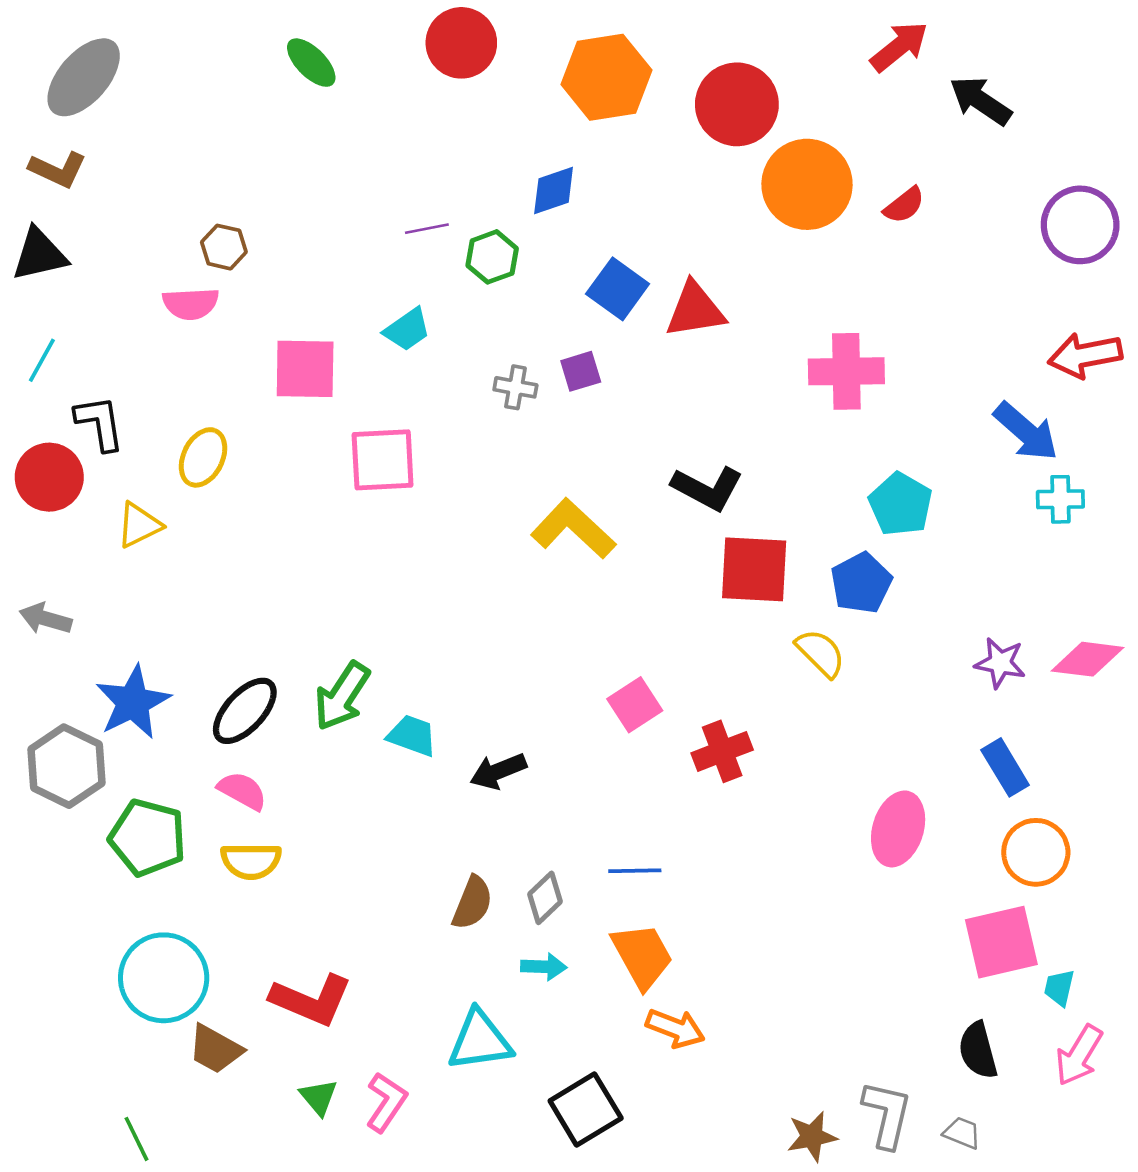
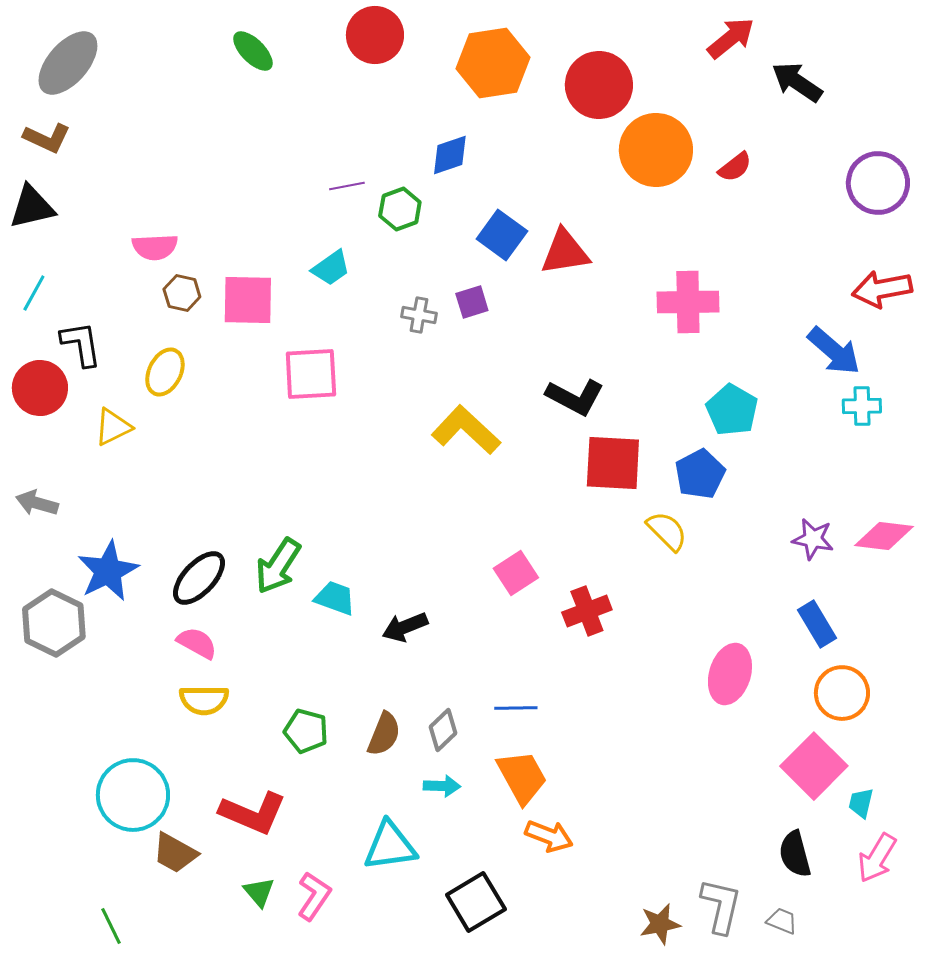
brown hexagon: (224, 247) -> (182, 293), moved
green pentagon: (148, 838) -> (306, 731), moved, size x0.7
pink square: (1001, 942) -> (814, 766), turned -32

